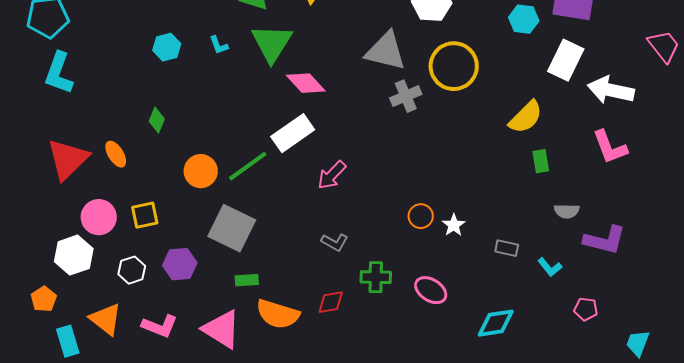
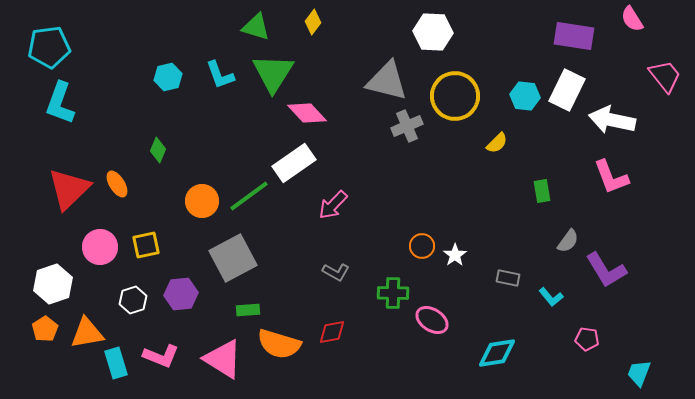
cyan hexagon: (524, 19) -> (525, 96), moved
cyan L-shape: (219, 45) -> (220, 75), size x1.5
yellow semicircle: (526, 117) -> (497, 143), moved, size x0.6
gray semicircle: (567, 211) -> (568, 241), turned -55
gray square: (232, 228) -> (233, 258), turned 36
purple L-shape: (605, 240) -> (606, 270), turned 45
white hexagon: (74, 255) -> (53, 284), moved
green cross: (376, 277) -> (393, 293), moved
orange triangle: (106, 319) -> (87, 333), moved, turned -48
cyan rectangle: (68, 341) -> (116, 363), moved

